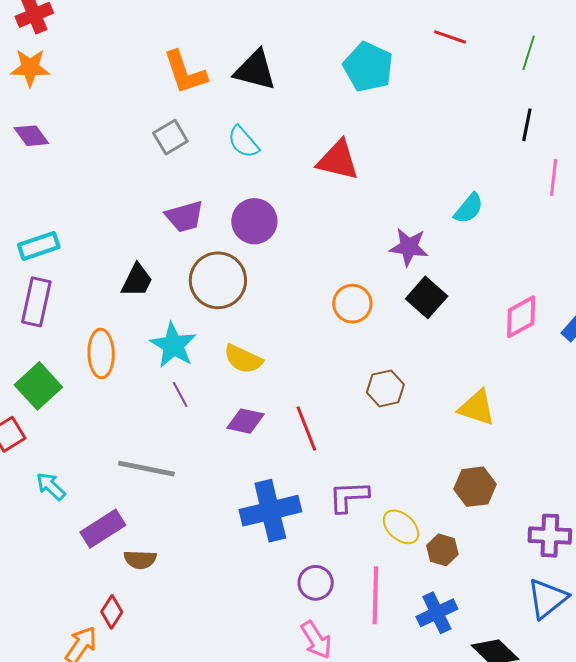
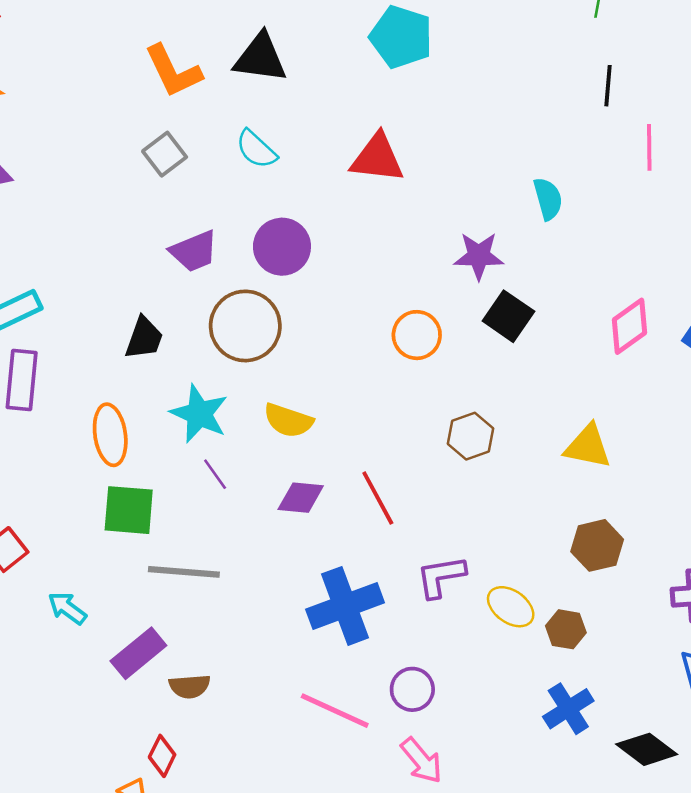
cyan semicircle: (469, 208) -> (548, 199), turned -48
green square: (38, 386) -> (129, 510), moved, turned -36
pink line: (375, 595) -> (335, 711), moved, turned -60

